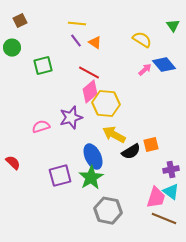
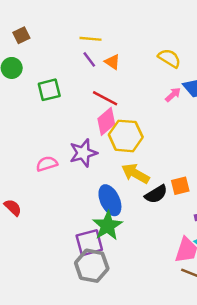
purple square: (60, 176) -> (89, 243), moved
gray hexagon: (108, 211) -> (92, 266), moved

